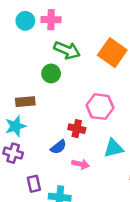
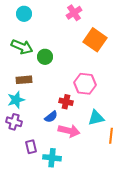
pink cross: (51, 20) -> (74, 13), moved, turned -35
green arrow: (67, 50) -> (22, 47), moved
pink arrow: (80, 164) -> (69, 131), size x1.5

